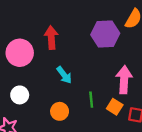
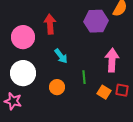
white circle: (20, 95) -> (23, 73), size x1.6
orange square: (115, 107) -> (104, 92), moved

